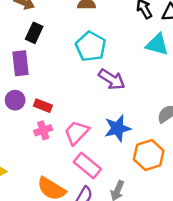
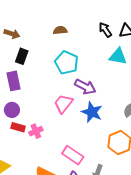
red rectangle: (43, 106) -> (18, 127), moved
blue star: (118, 128) -> (92, 112), moved, turned -30
pink trapezoid: (77, 133) -> (63, 104), moved

